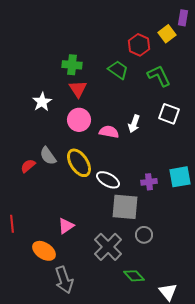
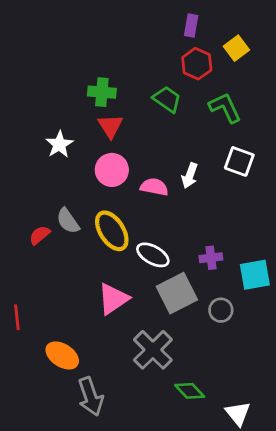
purple rectangle: (183, 18) -> (191, 25), moved
cyan square: (180, 177) -> (255, 275), moved
gray square: (125, 207) -> (177, 293), turned -32
pink triangle: (66, 226) -> (113, 299), moved, size x1.4
gray circle: (144, 235) -> (221, 310), moved

